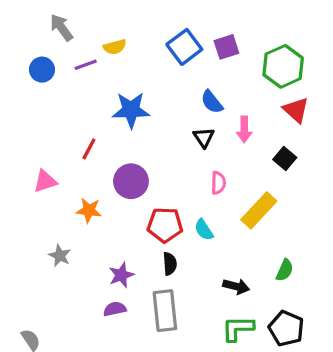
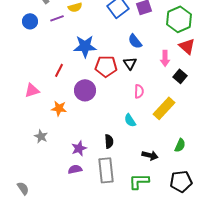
pink arrow: (244, 129) -> (165, 58), moved
red pentagon: (165, 225) -> (106, 66), moved
green L-shape: (238, 328) -> (139, 181), moved
black pentagon: (286, 328) -> (181, 181), turned -30

